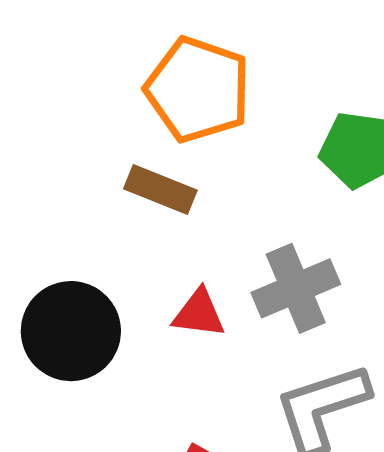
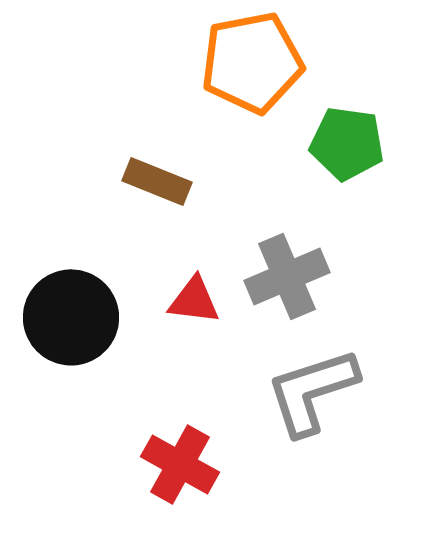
orange pentagon: (198, 90) -> (252, 62), moved, turned -30

